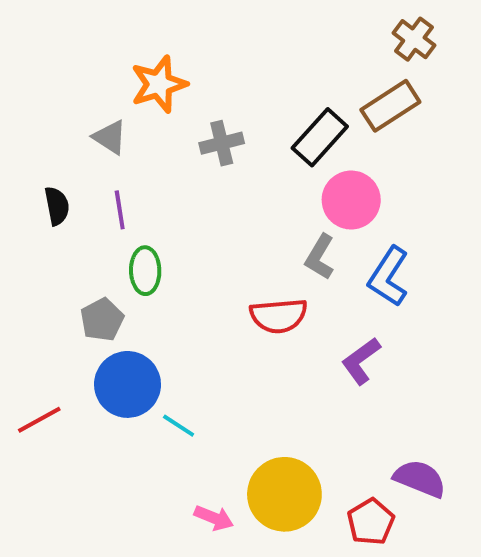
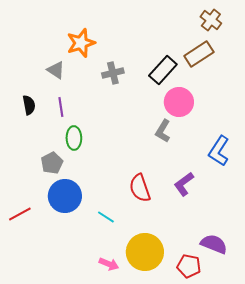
blue L-shape: (388, 277) -> (219, 151), moved
red semicircle: (279, 316) -> (140, 188), moved, turned 76
cyan line: (179, 426) -> (106, 217), moved
red pentagon: (371, 522) -> (189, 266), turned -30

